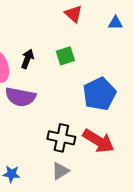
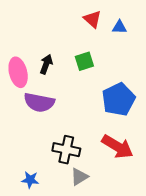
blue triangle: (115, 23) -> (119, 27), moved
black cross: (61, 138) -> (66, 150), moved

